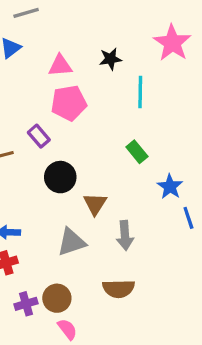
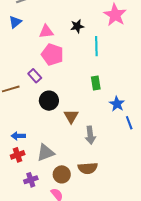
pink pentagon: (69, 103) -> (52, 55), turned 30
green rectangle: (137, 152) -> (96, 83), turned 32
gray triangle: (71, 242) -> (45, 153), moved
brown circle: (57, 298) -> (62, 174), moved

